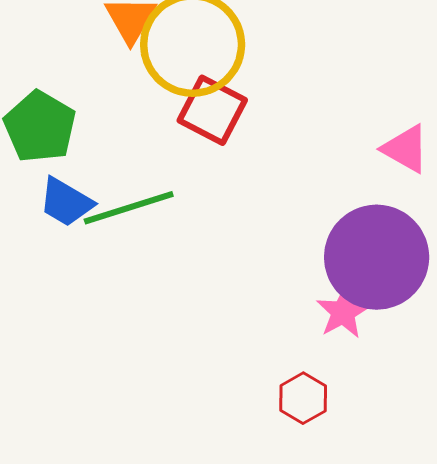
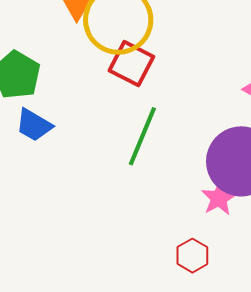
green line: (129, 208) -> (142, 136), moved, turned -50

